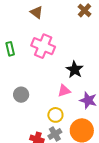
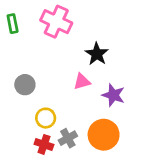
yellow circle: (55, 115) -> (46, 118), moved

